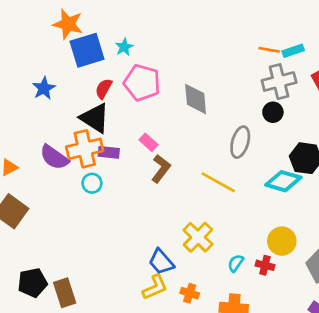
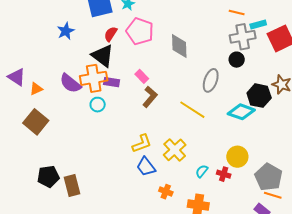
cyan rectangle: (293, 51) -> (258, 24), moved
yellow L-shape: (155, 287) -> (142, 143), moved

